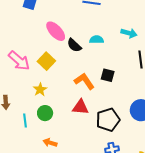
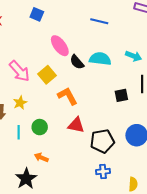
cyan semicircle: (97, 40) -> (100, 59), size x1.5
black square: (108, 75) -> (121, 95), moved, turned -32
orange L-shape: (84, 81) -> (68, 96), moved
yellow star: (40, 90) -> (20, 103), moved

